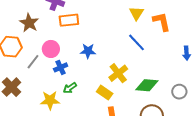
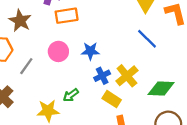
pink circle: (51, 49) -> (58, 51), moved
blue cross: (61, 67) -> (102, 76), moved

